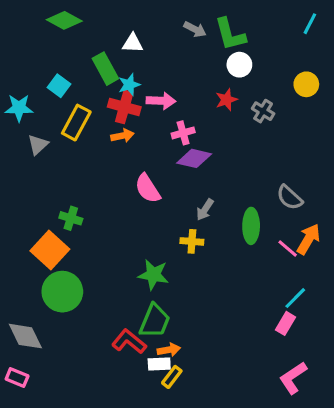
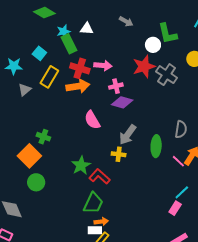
green L-shape: (230, 34) -> (168, 34), moved
cyan star: (129, 85) -> (64, 31), moved
red star: (226, 100) -> (144, 66), size x1.6
gray cross: (263, 111) -> (167, 75), size x1.5
orange arrow: (122, 136) -> (78, 86), size x1.6
gray semicircle: (290, 197) -> (181, 129), turned -126
gray arrow: (205, 210) -> (128, 135), size x1.5
green star: (153, 275) -> (81, 165), moved, turned 30
green circle: (62, 292) -> (36, 182), size x0.7
red L-shape: (129, 342) -> (100, 176), moved

